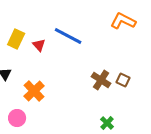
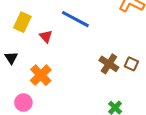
red triangle: (39, 45) -> (46, 36), moved

